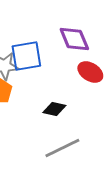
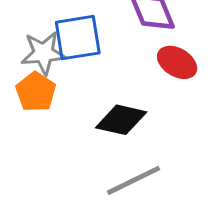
black diamond: (54, 109) -> (121, 120), size x1.4

